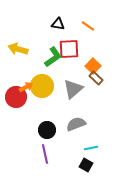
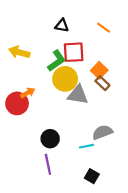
orange line: (88, 26) -> (104, 28), moved
yellow circle: (42, 86) -> (65, 79), moved
gray triangle: (73, 89) -> (78, 95), turned 50
gray semicircle: (76, 124) -> (102, 132), moved
cyan line: (91, 148) -> (86, 146), moved

